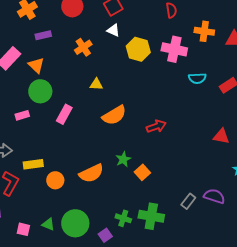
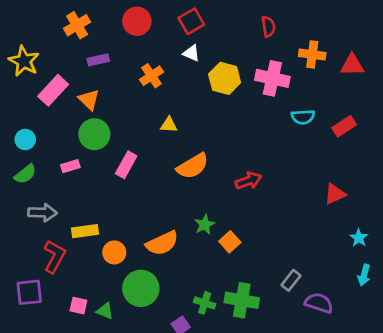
red triangle: (221, 136) -> (335, 194), turned -36
purple semicircle: (214, 196) -> (319, 303), moved
green circle: (75, 223) -> (141, 288), moved
pink square: (23, 229) -> (78, 306), moved

